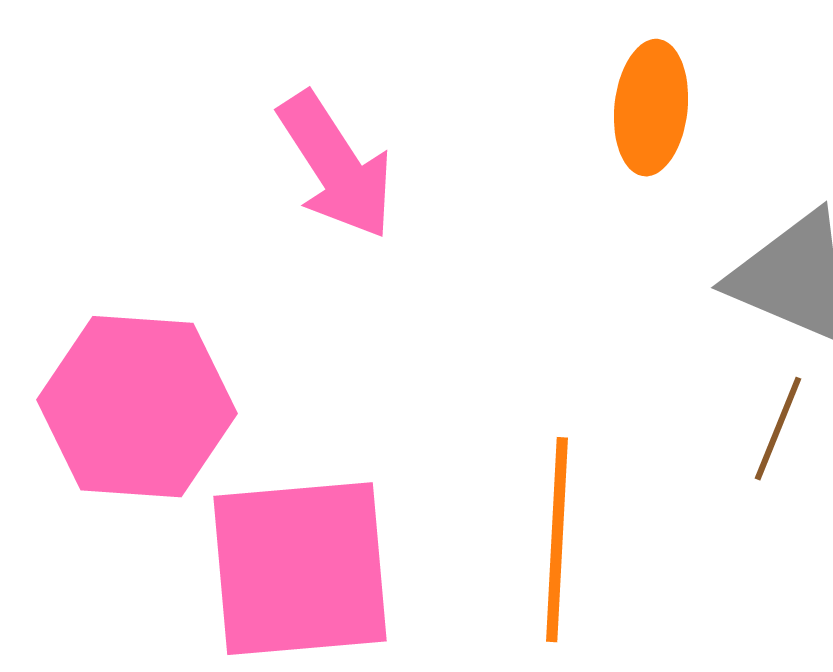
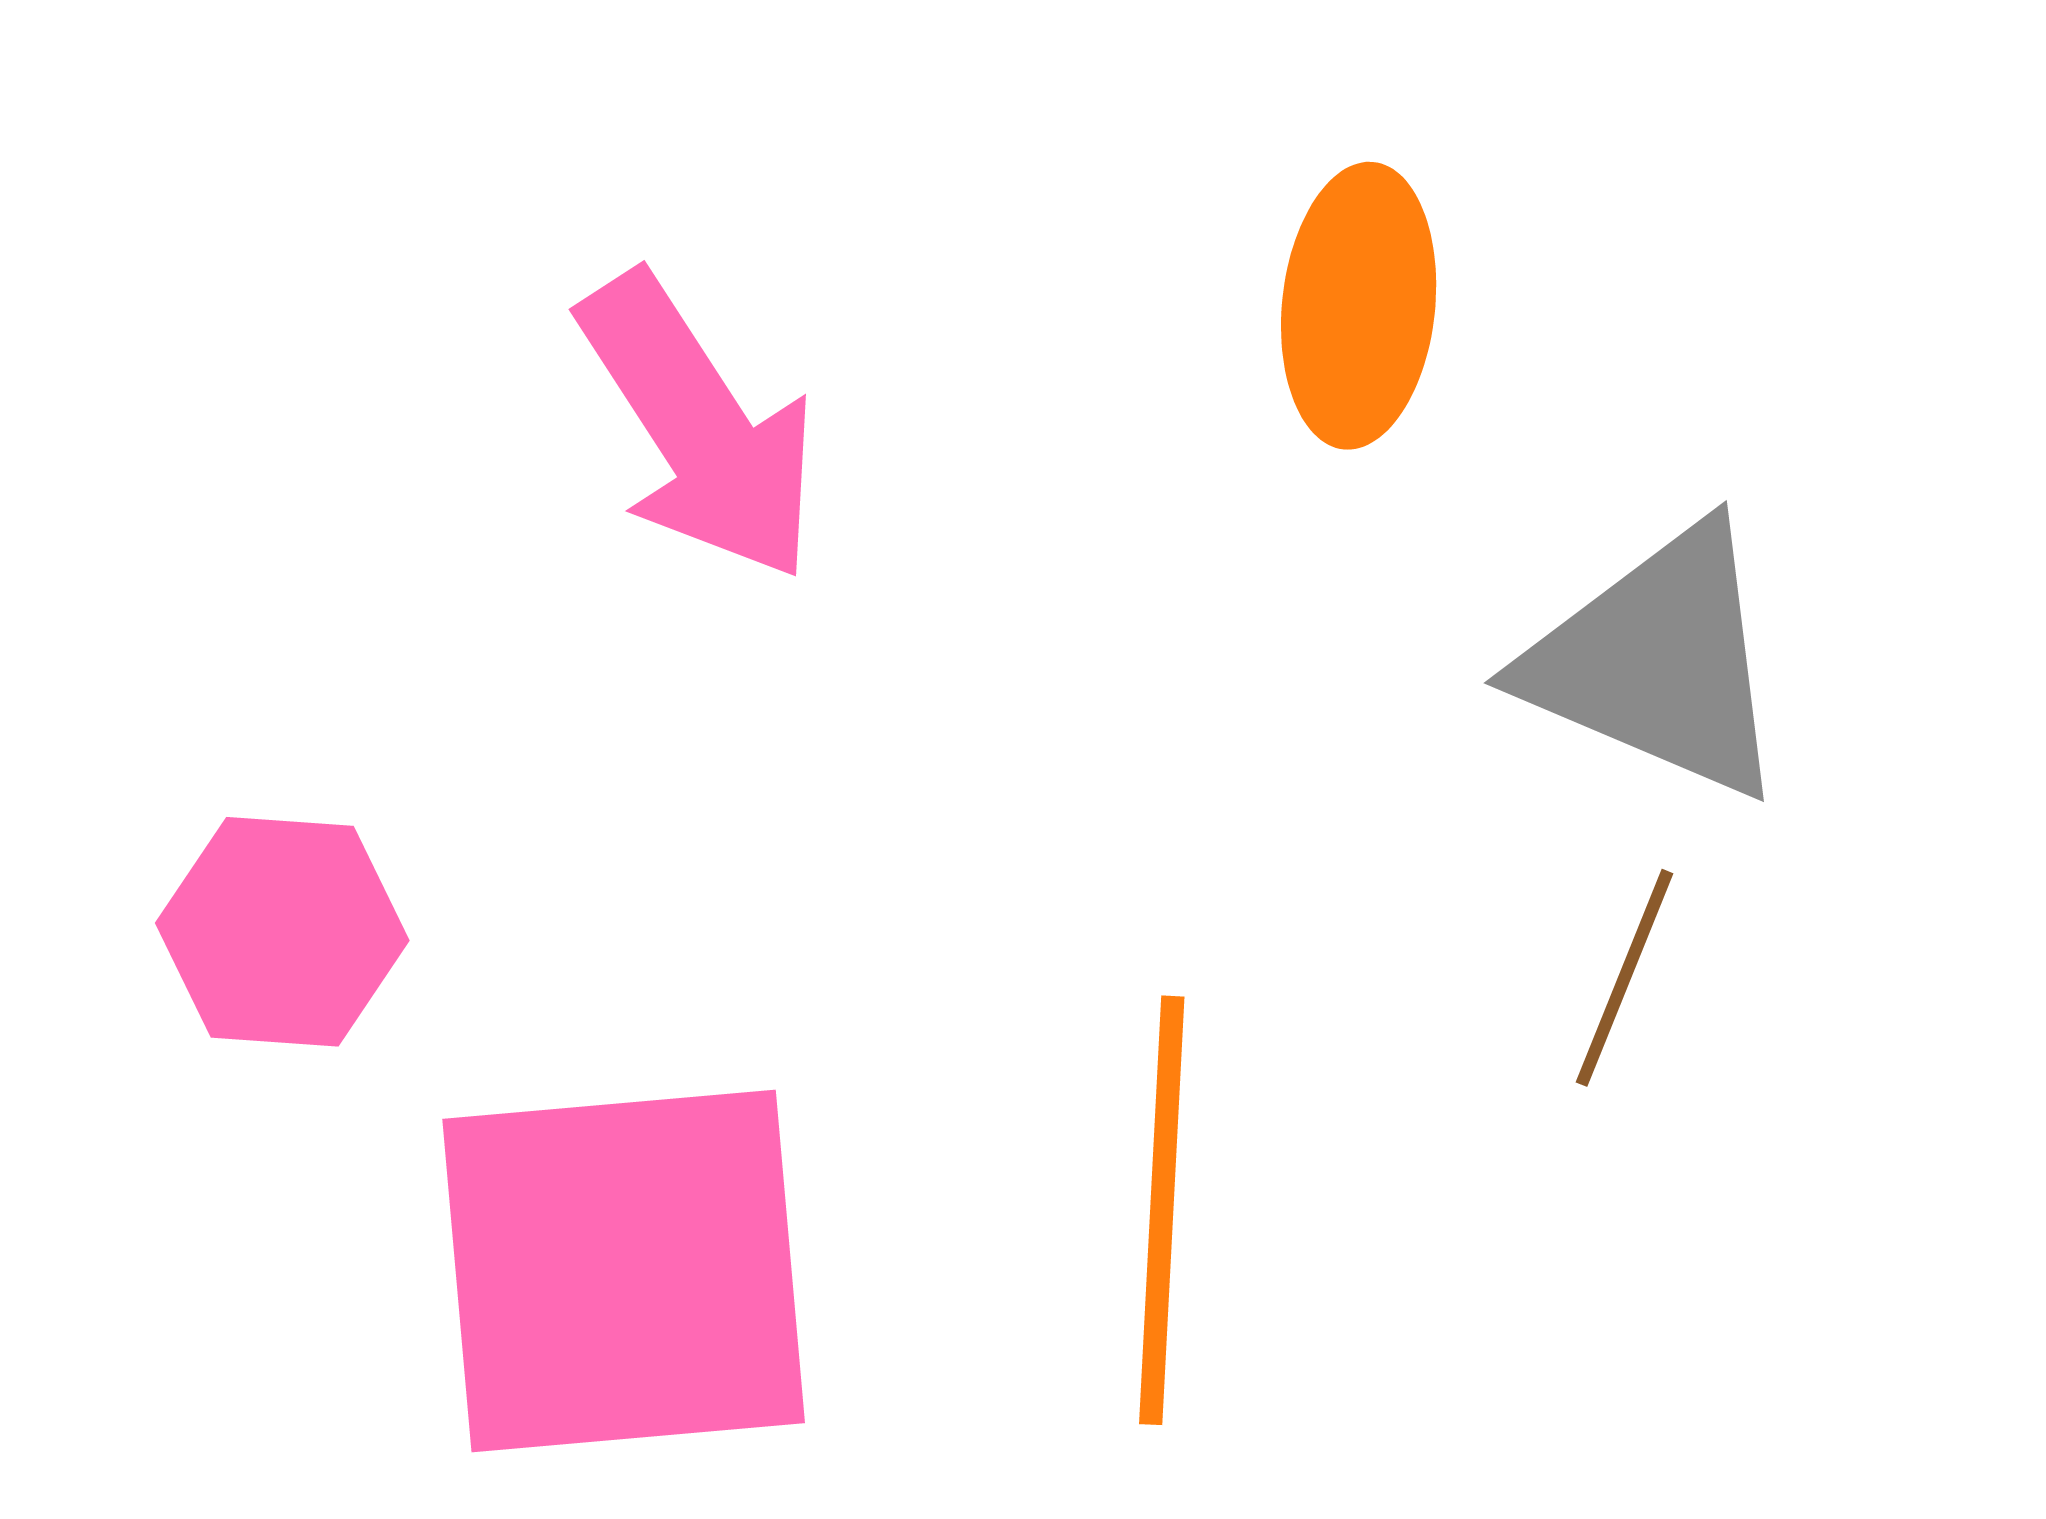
pink hexagon: (137, 407) -> (282, 932), size x0.6

